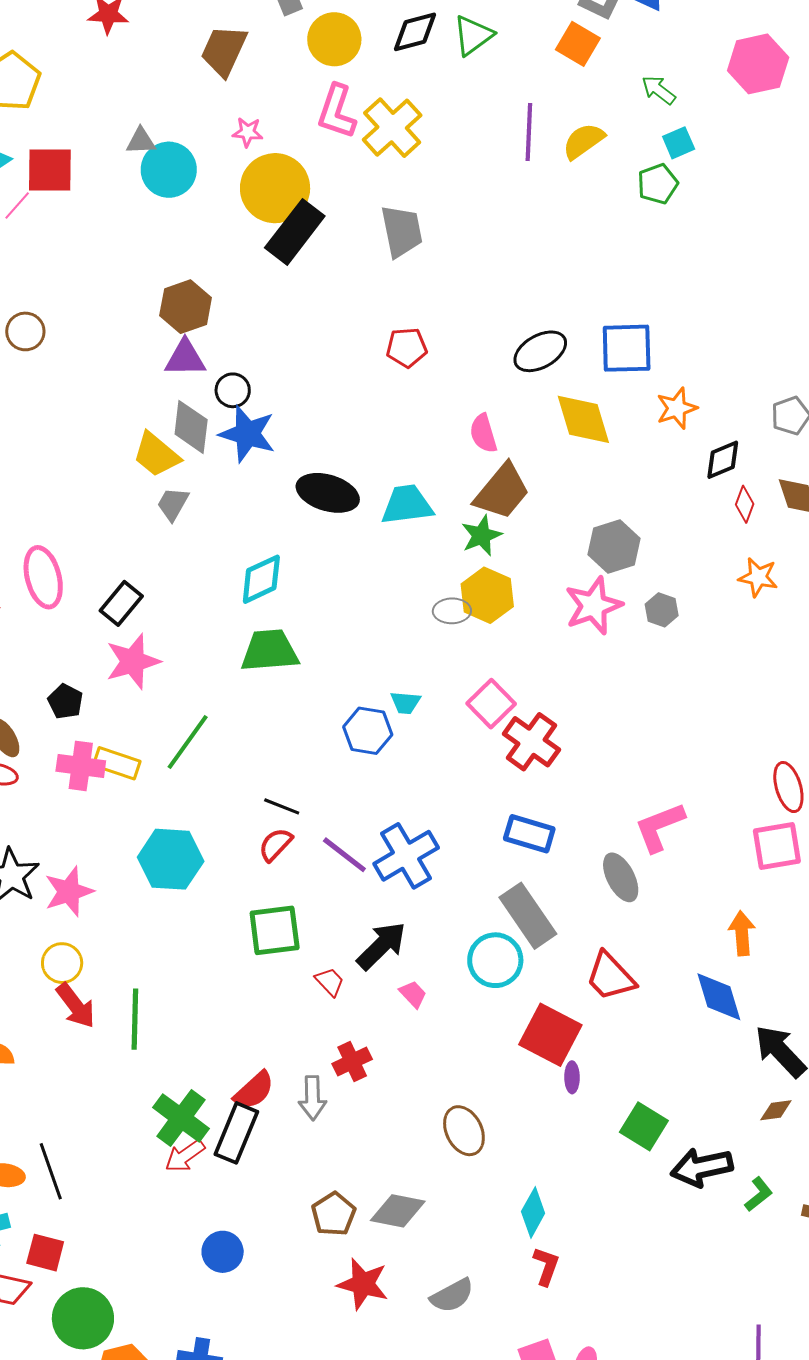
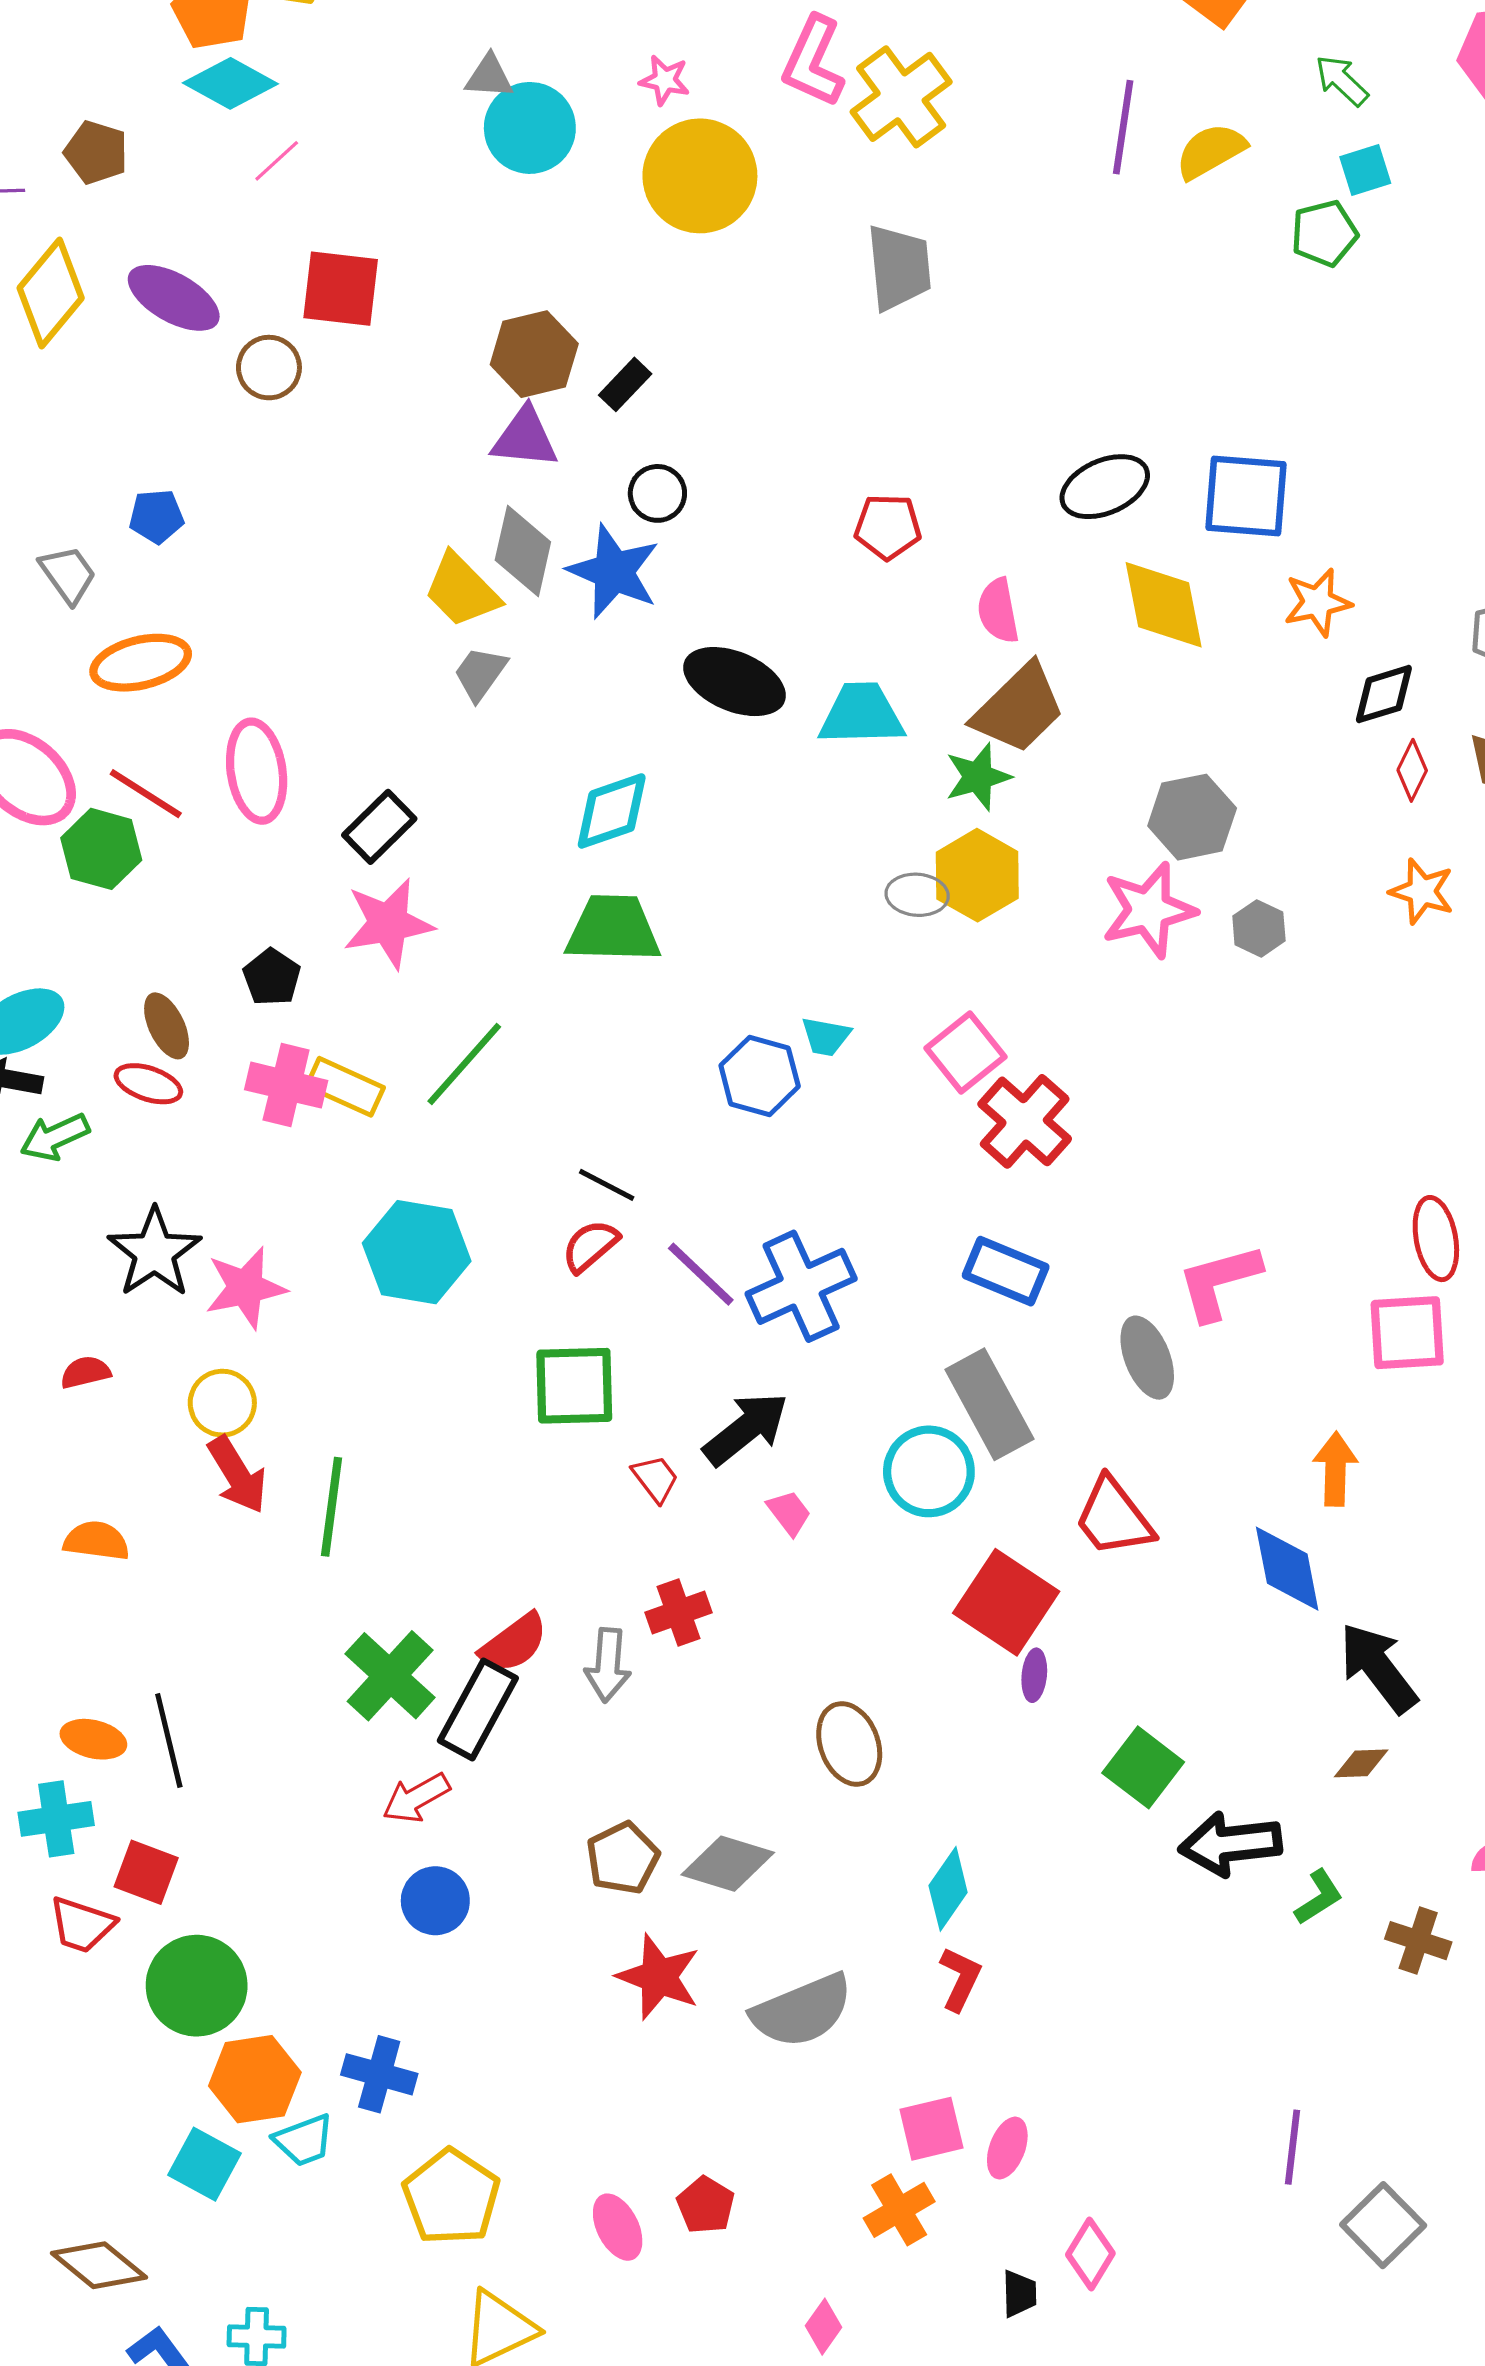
red square: (50, 170) -> (341, 289), moved
black rectangle: (295, 232) -> (625, 384), moved, size x0.5
red pentagon: (407, 348) -> (888, 527), moved
black circle: (233, 390) -> (657, 493), moved
red arrow: (185, 1156) -> (416, 1798), moved
gray semicircle: (452, 1296) -> (802, 2011), size x1.4

